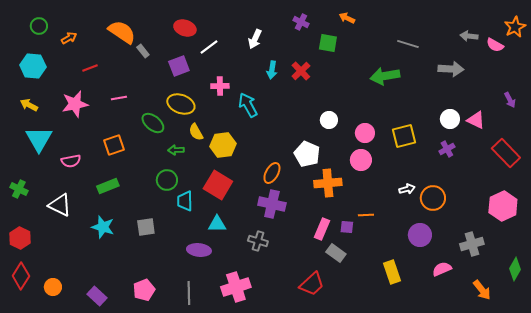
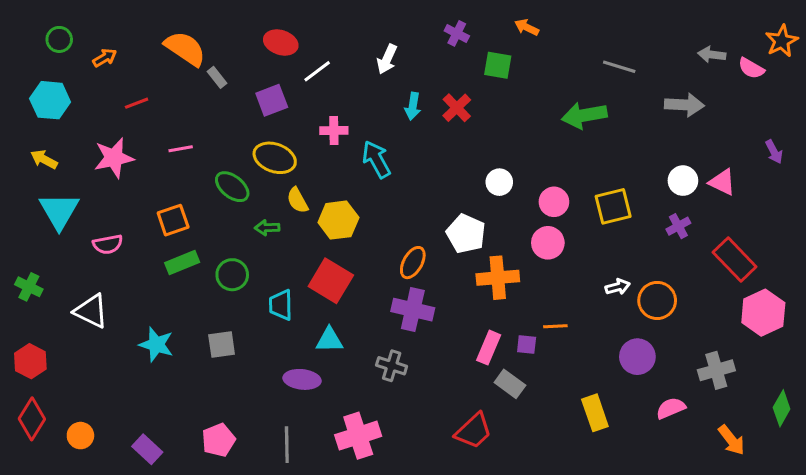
red rectangle: (506, 153) -> (735, 260), moved
green circle: (167, 180) -> (232, 275), moved
green rectangle: (108, 186) -> (182, 263), moved

